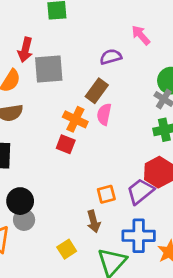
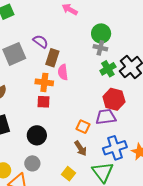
purple semicircle: (111, 57) -> (41, 41), moved, turned 70
purple trapezoid: (140, 191) -> (106, 117), turned 50
orange square: (106, 194) -> (83, 127), turned -32
black circle: (20, 201) -> (37, 135), moved

